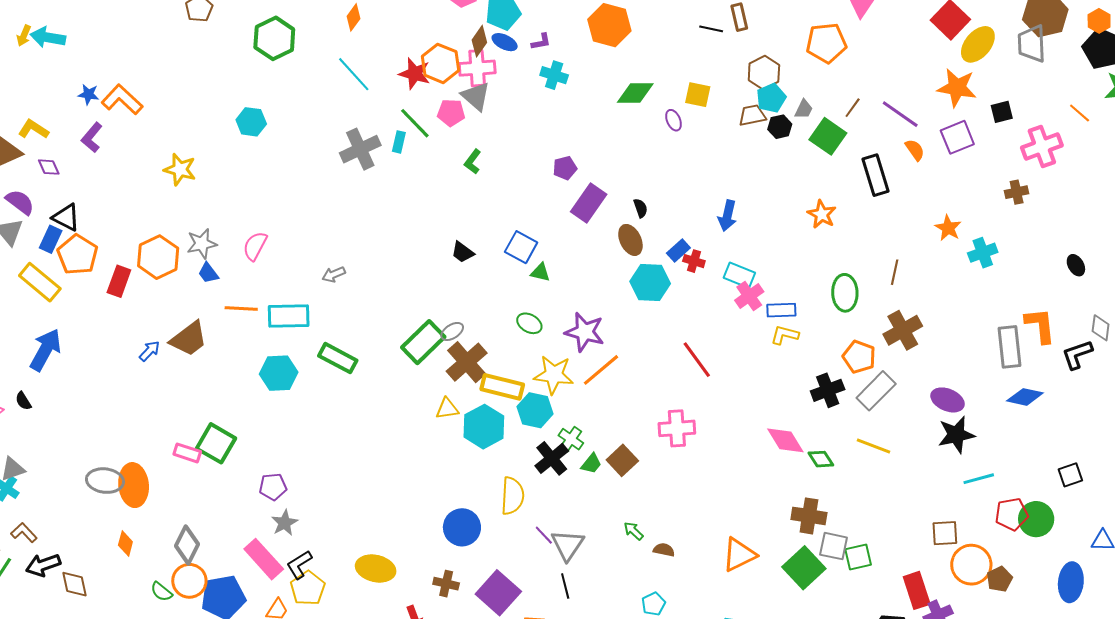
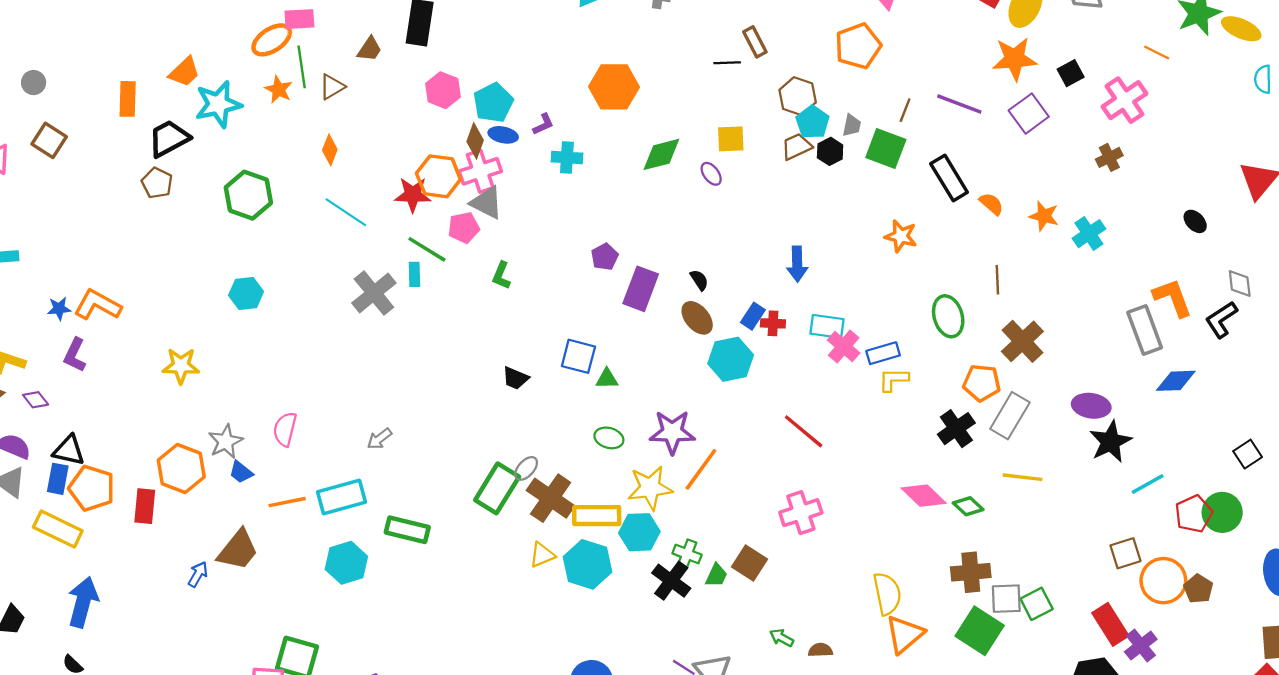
orange semicircle: (915, 150) -> (991, 204), moved
yellow semicircle: (512, 496) -> (887, 594), moved

